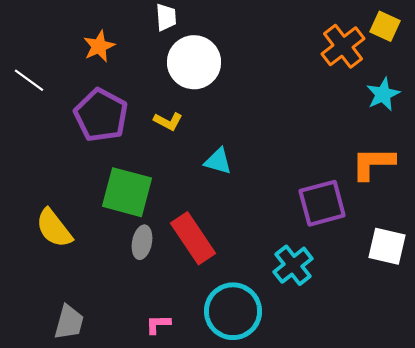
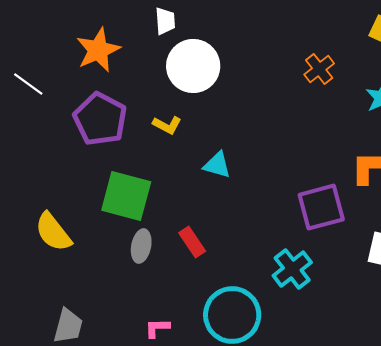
orange star: (99, 46) -> (98, 50), size x1.4
orange cross: (343, 46) -> (319, 69), moved, size x0.7
red rectangle: (193, 238) -> (192, 242), size x0.6

